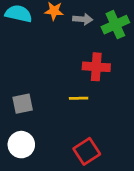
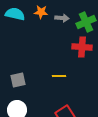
red cross: (96, 67) -> (82, 47), moved

